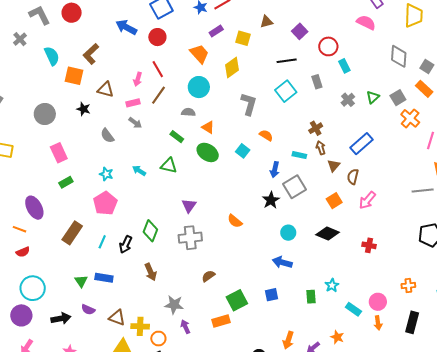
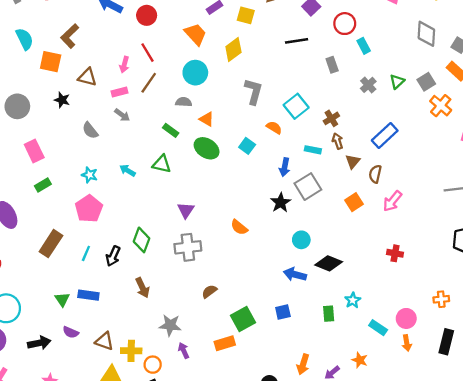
cyan square: (286, 91) -> (296, 106), moved
black diamond: (328, 234) -> (329, 263), moved

